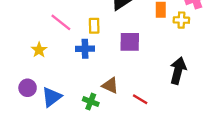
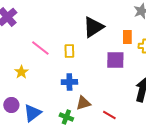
purple square: (130, 42) -> (115, 60), moved
blue cross: (85, 49) -> (69, 82), moved
brown triangle: (110, 85) -> (83, 103), turned -42

